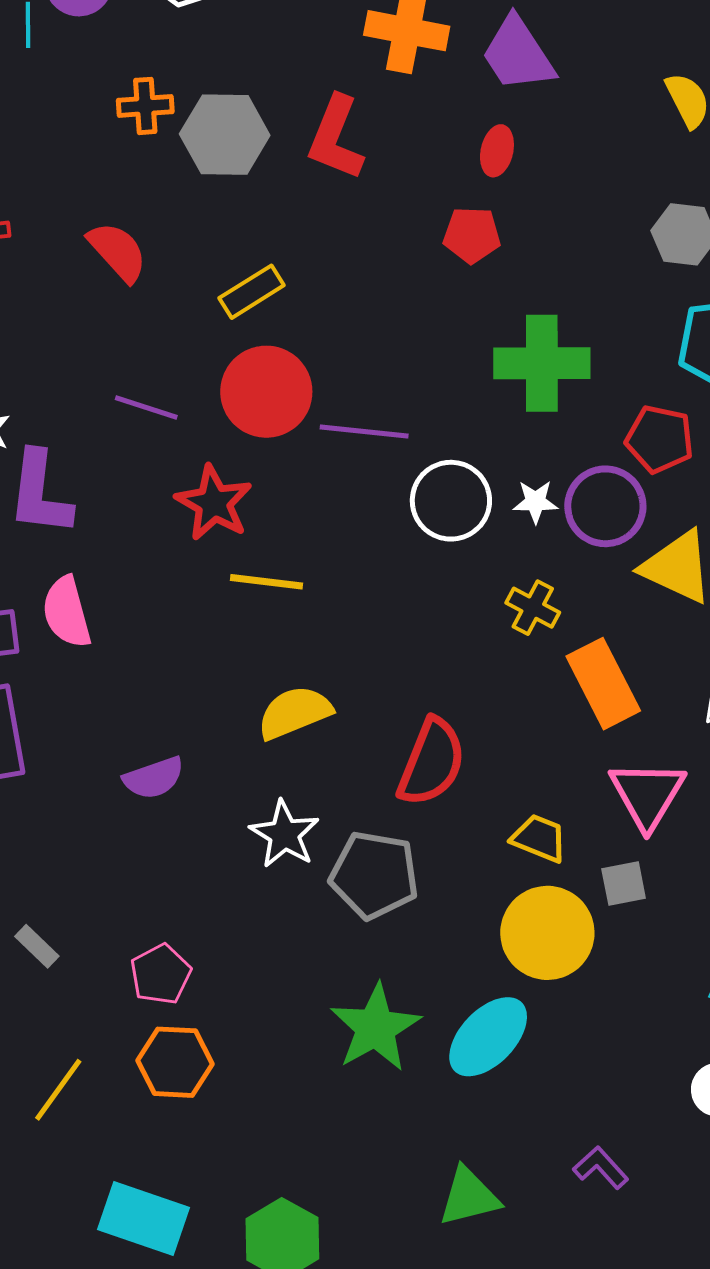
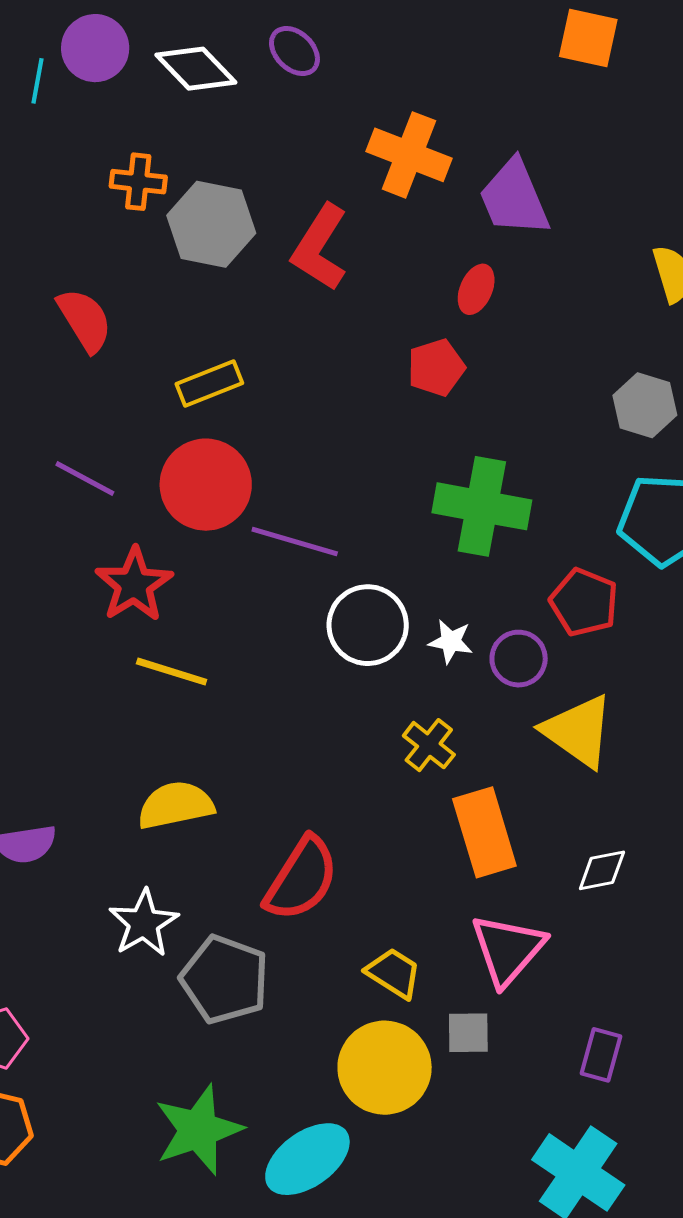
red pentagon: (472, 235) -> (436, 368), turned -30
purple circle: (605, 506) -> (519, 659), size x0.7

